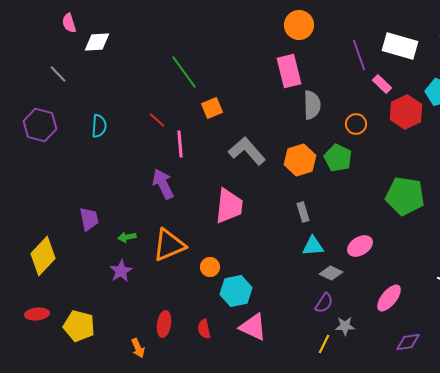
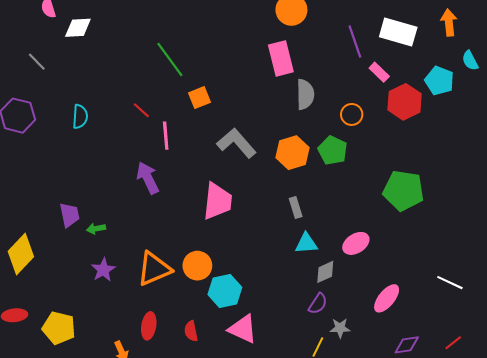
green arrow: (127, 237) -> (96, 229), moved
orange triangle: (169, 245) -> (154, 269), moved
orange circle: (210, 267) -> (197, 266), size x1.4
gray diamond: (331, 273) -> (325, 272), turned -50

